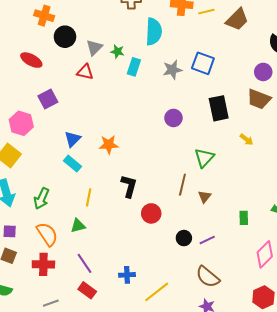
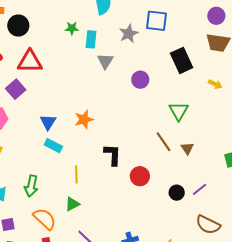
gray triangle: (94, 48) -> (105, 61), moved
red triangle: (85, 72) -> (30, 62), moved, size x1.5
brown line: (182, 185) -> (164, 142), turned -35

